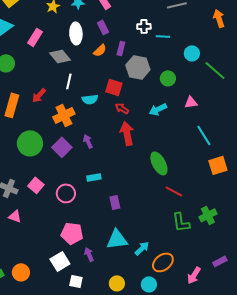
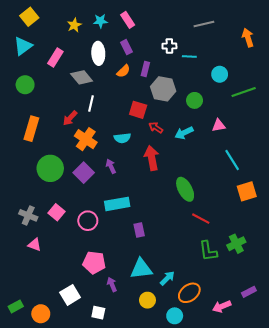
green line: (215, 70) -> (244, 92), turned -60
red arrow: (39, 95) -> (70, 118), moved
cyan semicircle: (90, 99) -> (122, 138), moved
red arrow: (122, 108) -> (156, 128), moved
orange cross: (64, 115) -> (86, 139), turned -30
cyan rectangle: (94, 177) -> (117, 204), size x1.6
white square: (60, 261) -> (70, 295), moved
orange circle: (21, 272) -> (41, 314), moved
pink arrow: (194, 275) -> (222, 306), turned 36
yellow circle: (117, 283) -> (147, 300), moved

